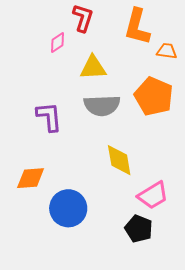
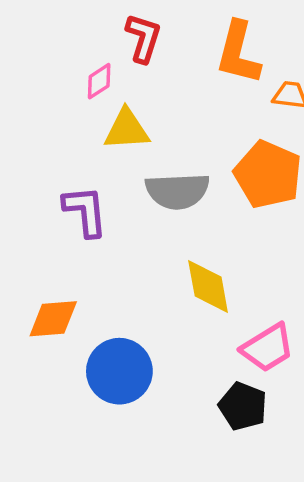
yellow triangle: (93, 68) -> (127, 129), moved

